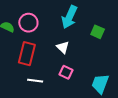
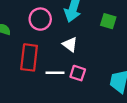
pink circle: (28, 23) -> (40, 19), moved
white line: (35, 81) -> (55, 73), moved

